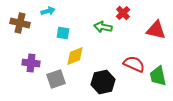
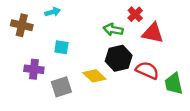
red triangle: (156, 30) -> (153, 33), moved
cyan square: (63, 33) -> (61, 47), moved
yellow diamond: (75, 56) -> (94, 76), moved, turned 65
black hexagon: (103, 82) -> (119, 58), moved

